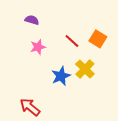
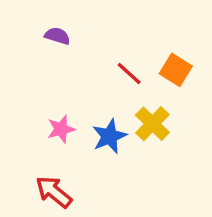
pink star: (38, 47) -> (61, 129), moved

